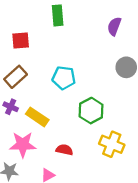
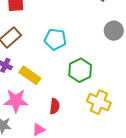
red semicircle: (64, 150) -> (55, 106), turned 84

